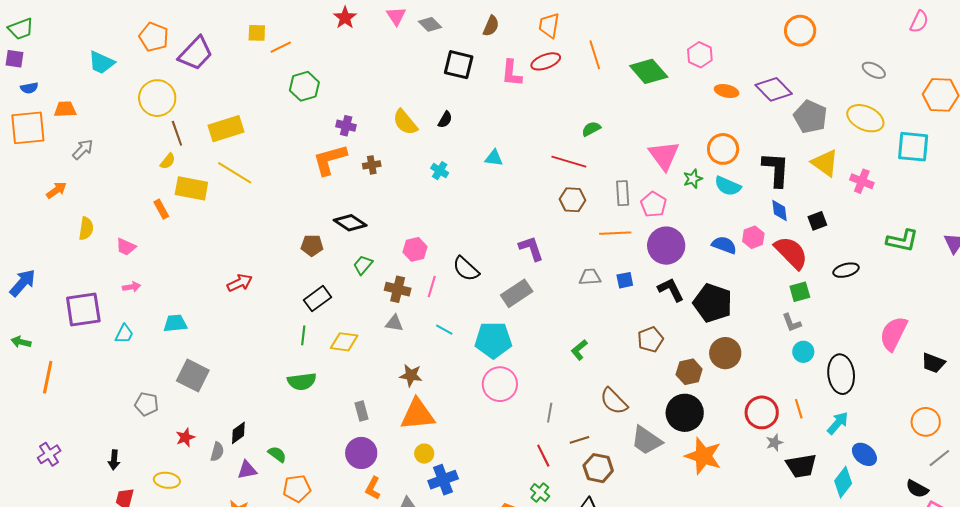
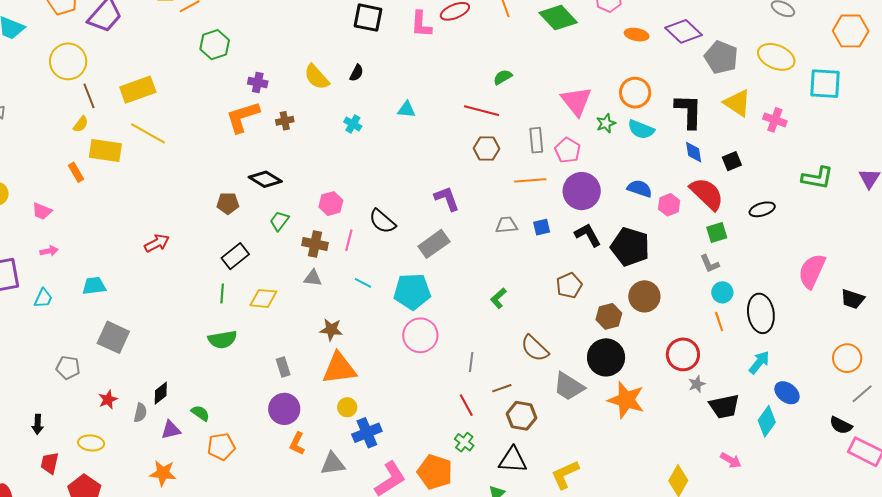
pink hexagon: (753, 237) -> (669, 205), moved
orange line: (799, 409) -> (719, 321), moved

